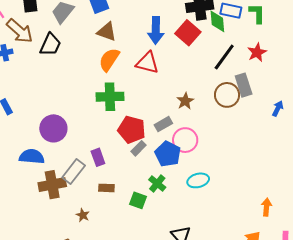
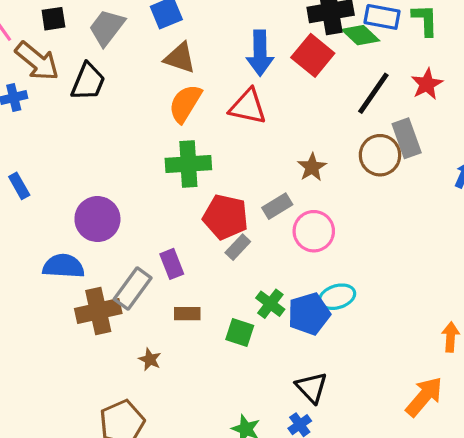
green diamond: (217, 21) -> (360, 35), turned -40
blue pentagon: (168, 154) -> (309, 314), moved, turned 30

